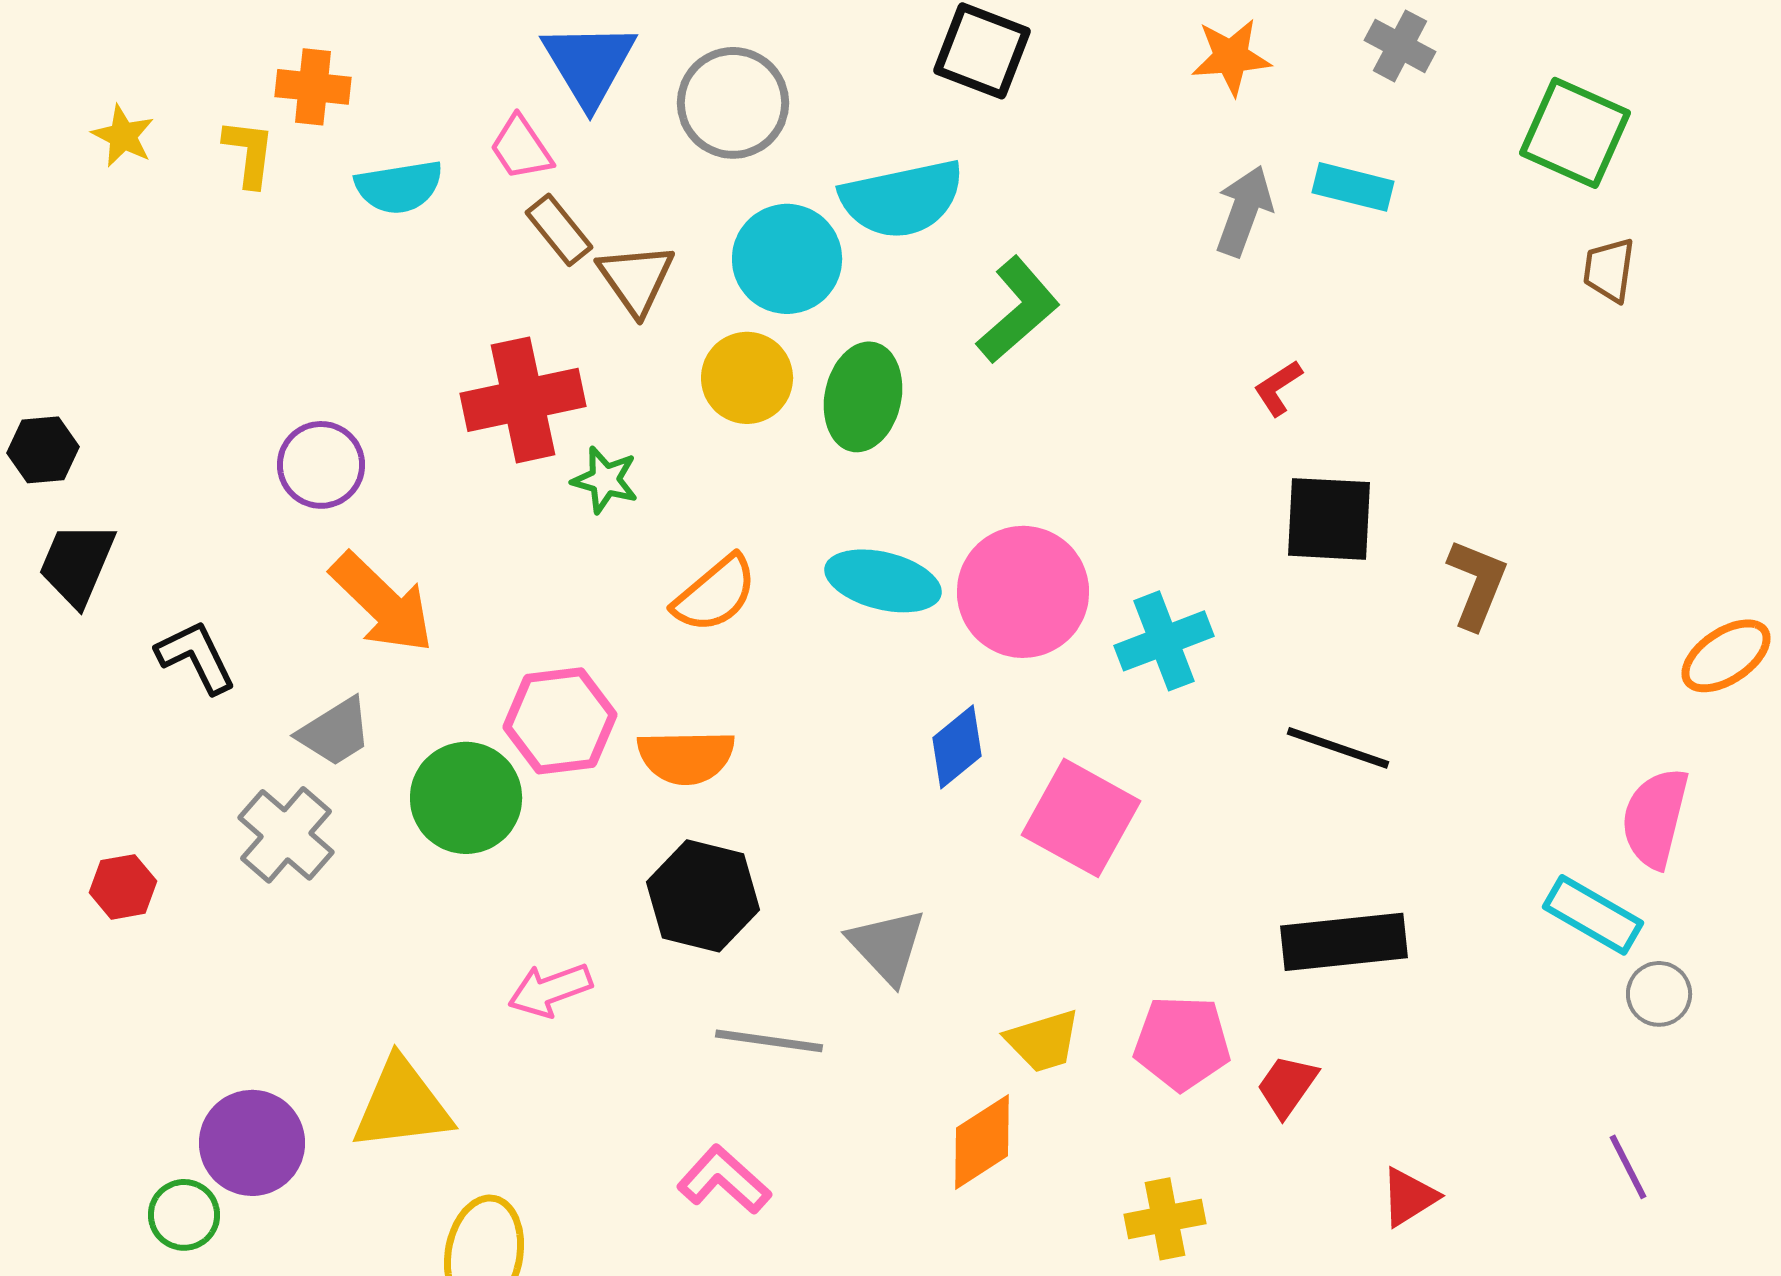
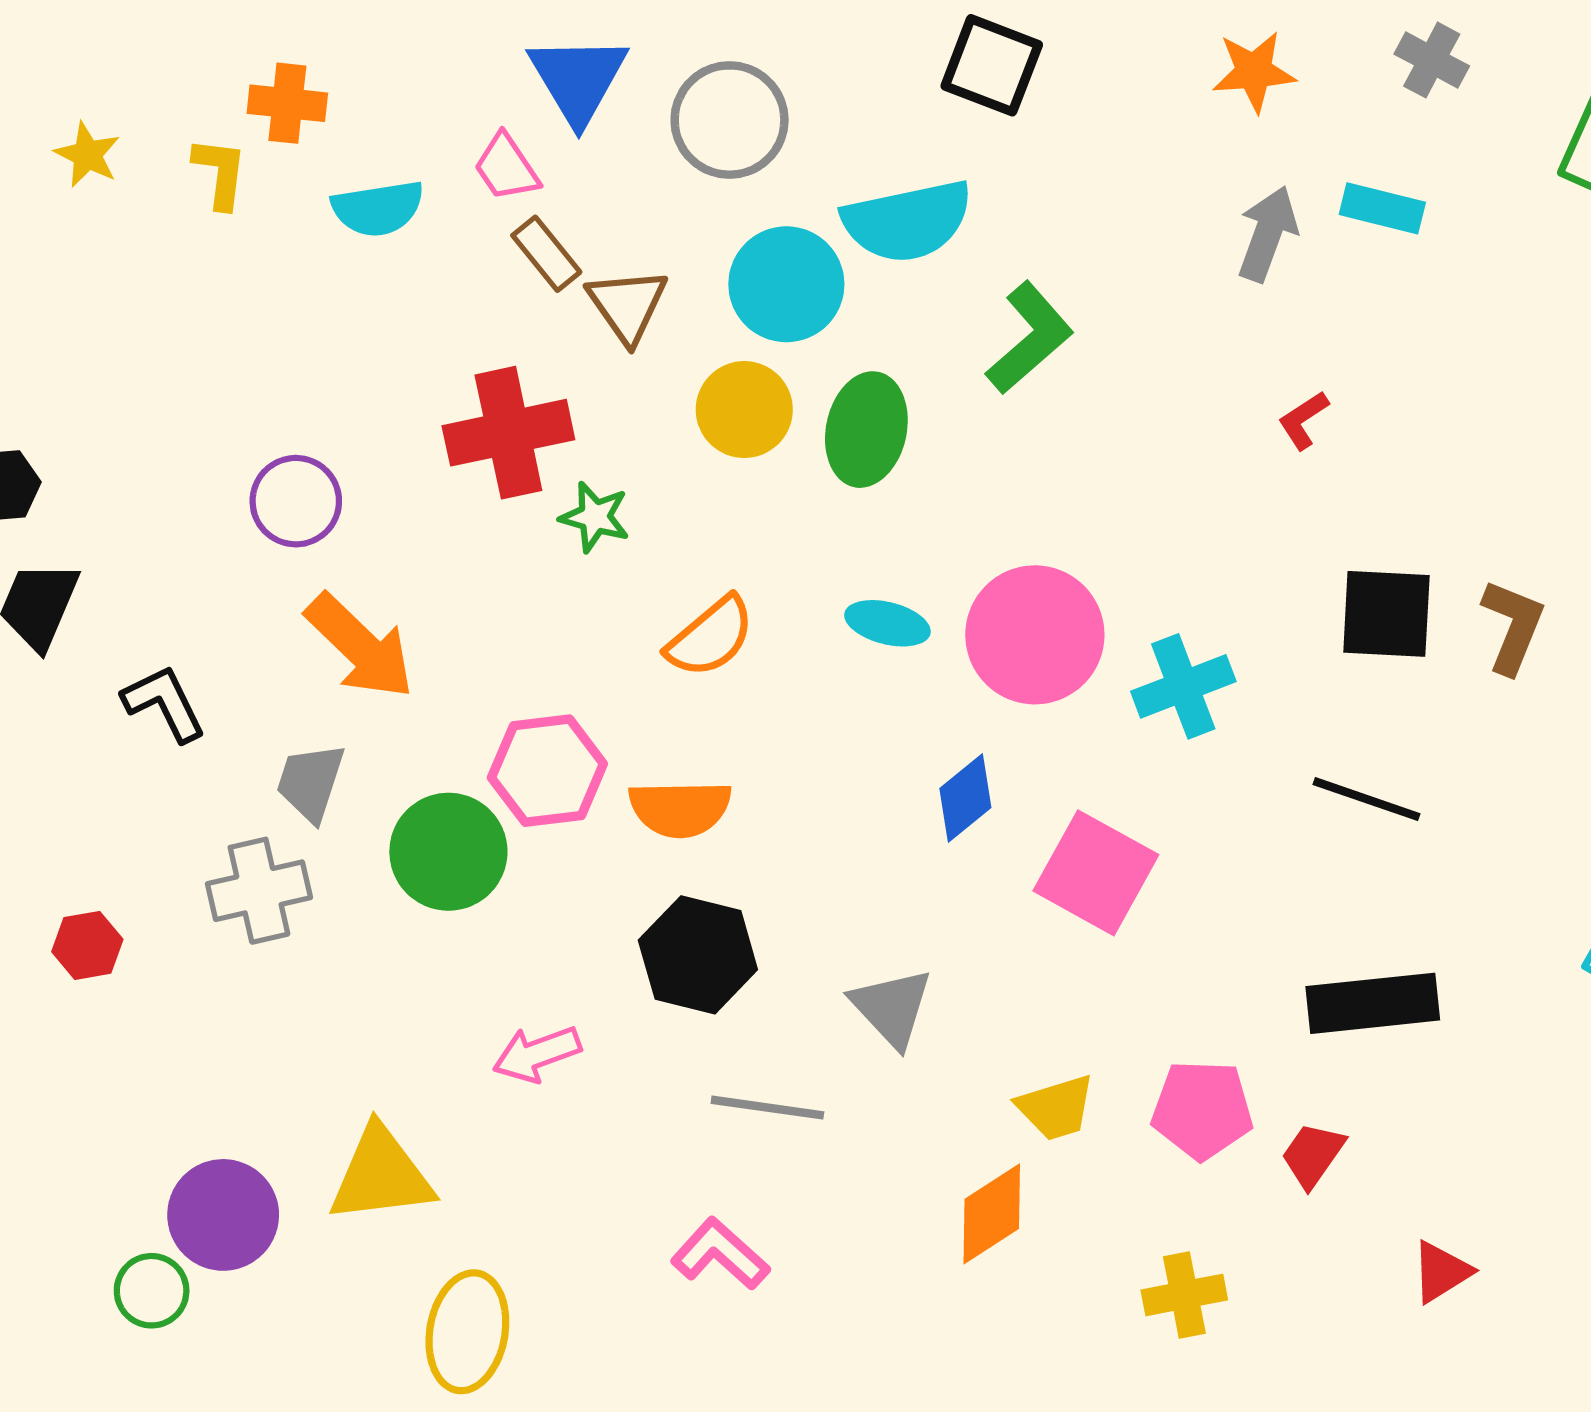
black square: (1329, 519) -> (1386, 614), moved
cyan ellipse: (883, 581) -> (887, 623), size x0.7
gray trapezoid: (335, 732) -> (311, 782), turned 140
gray cross: (286, 835) -> (259, 891), turned 36

